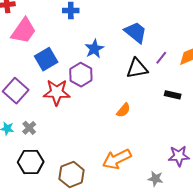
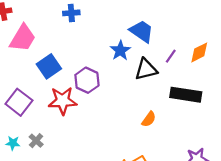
blue star: (94, 49) -> (120, 51), moved
black rectangle: (173, 95) -> (186, 95), size x1.8
orange semicircle: (123, 110) -> (149, 119), moved

